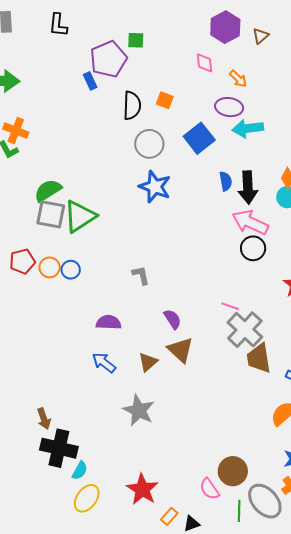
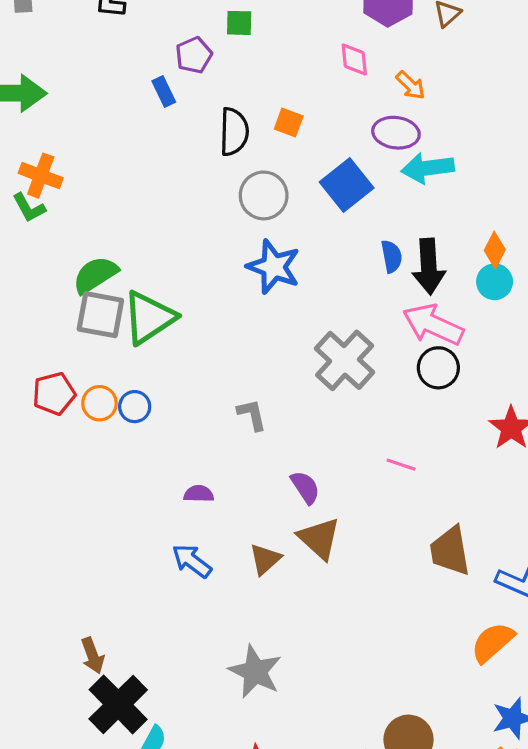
purple pentagon: (108, 59) -> (194, 55), size x0.6
purple semicircle: (109, 322) -> (199, 494), size x0.7
gray cross: (245, 330) -> (345, 360), moved
gray star: (139, 410) -> (255, 672), moved
black cross: (59, 448) -> (118, 704), turned 33

